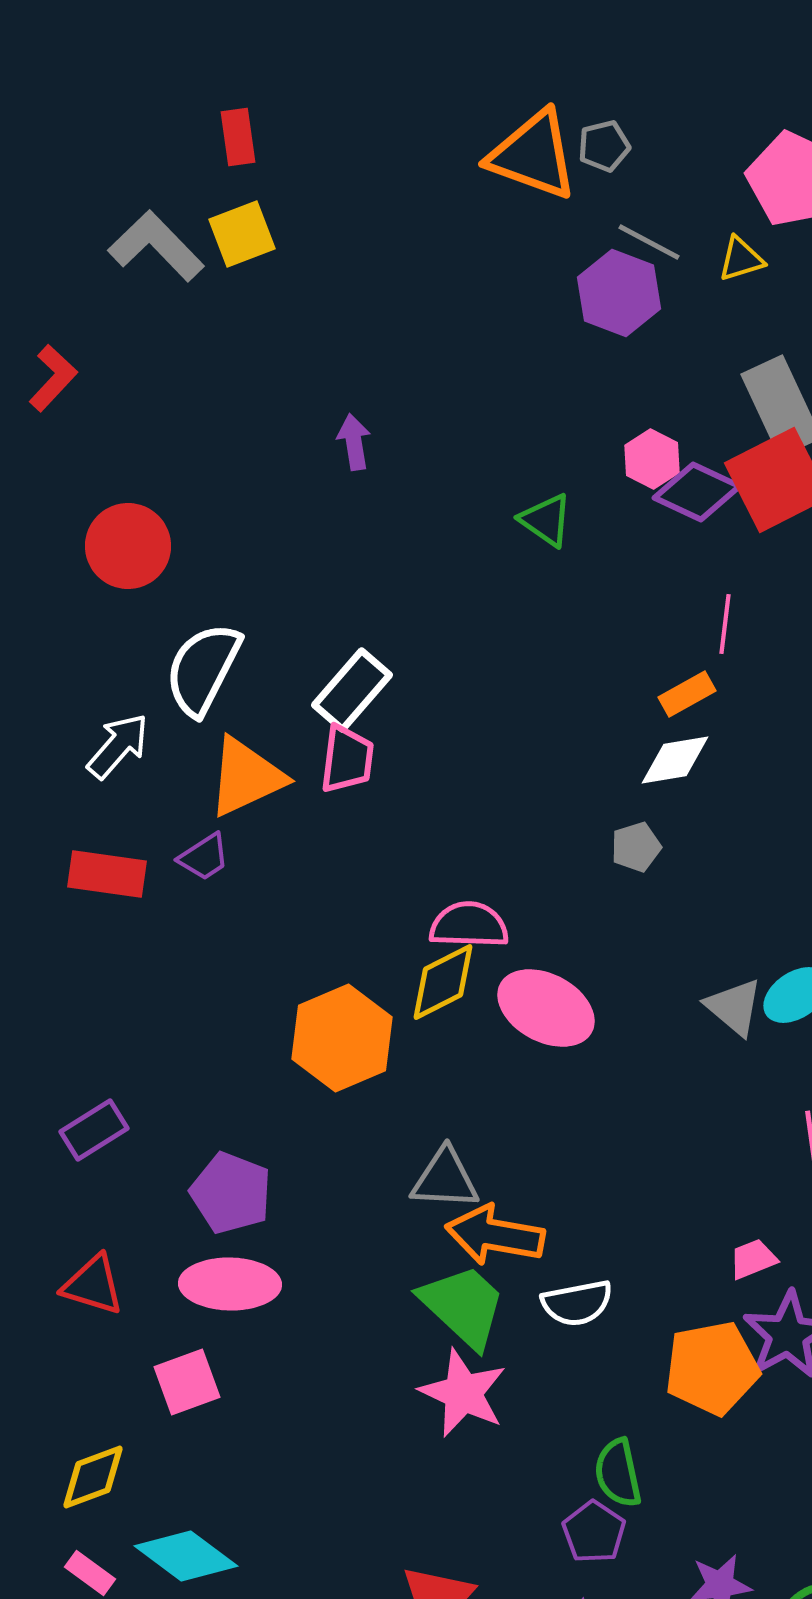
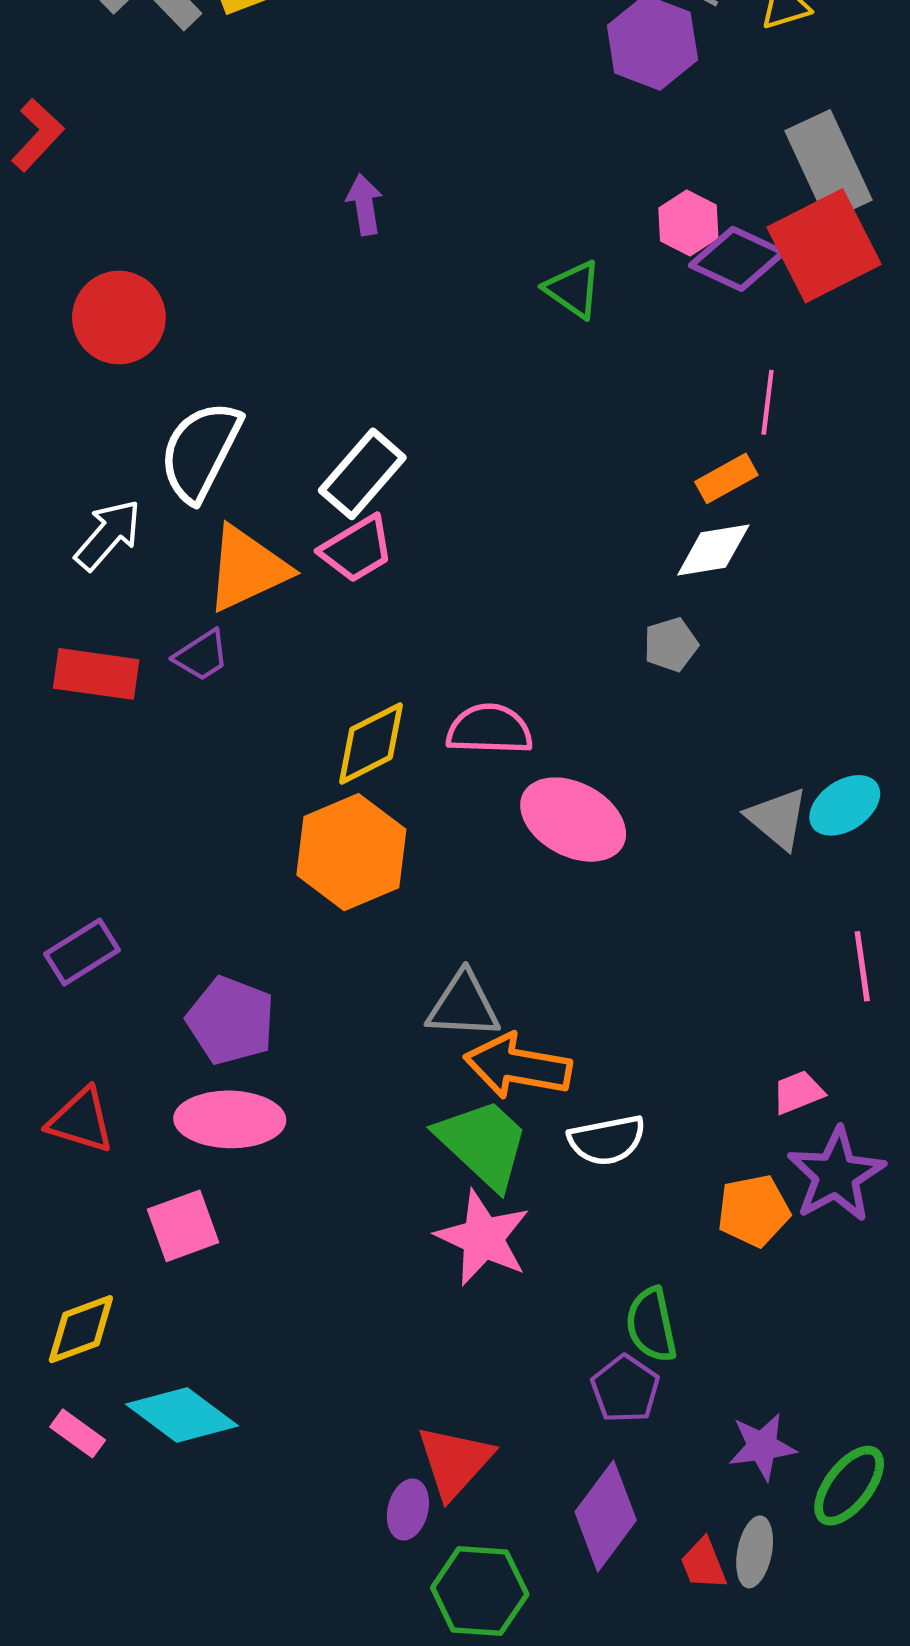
pink trapezoid: (347, 759) -> (357, 549), turned 52
yellow diamond: (443, 982) -> (371, 743), moved
orange pentagon: (712, 1368) -> (753, 1211), size x0.7

